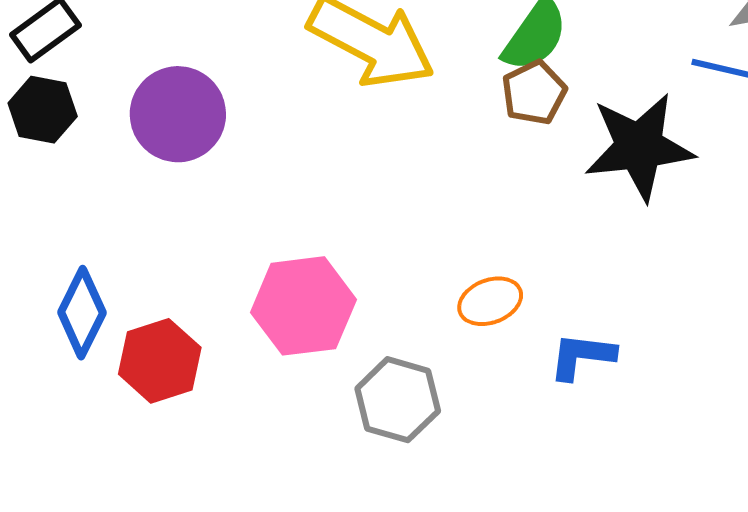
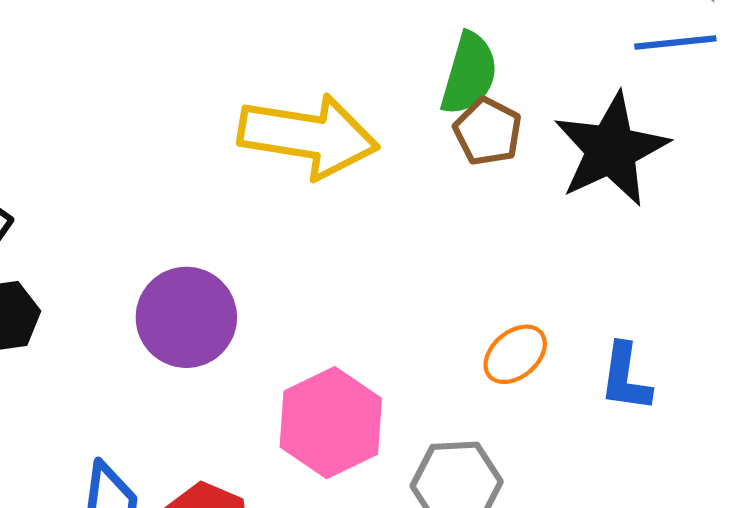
purple circle: (178, 114) -> (186, 317), moved
blue L-shape: (582, 356) -> (625, 378), turned -70

